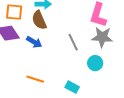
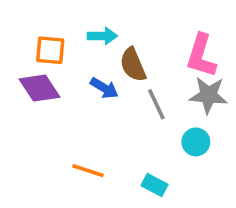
brown semicircle: (39, 20) -> (133, 65), moved
blue arrow: (34, 42) -> (104, 88), moved

